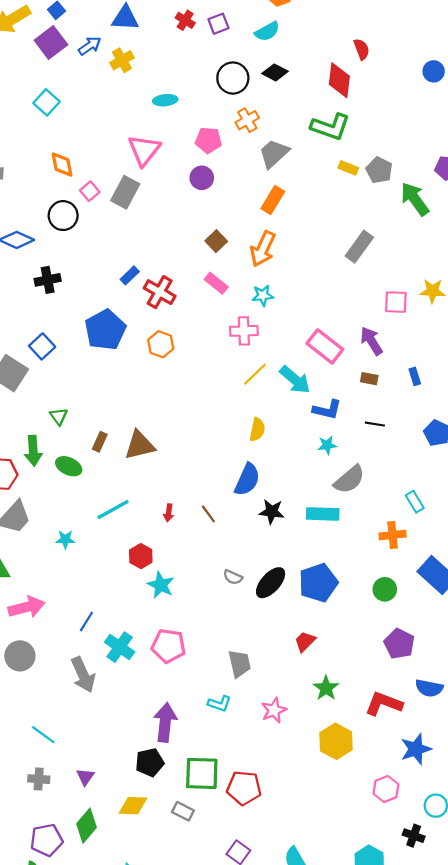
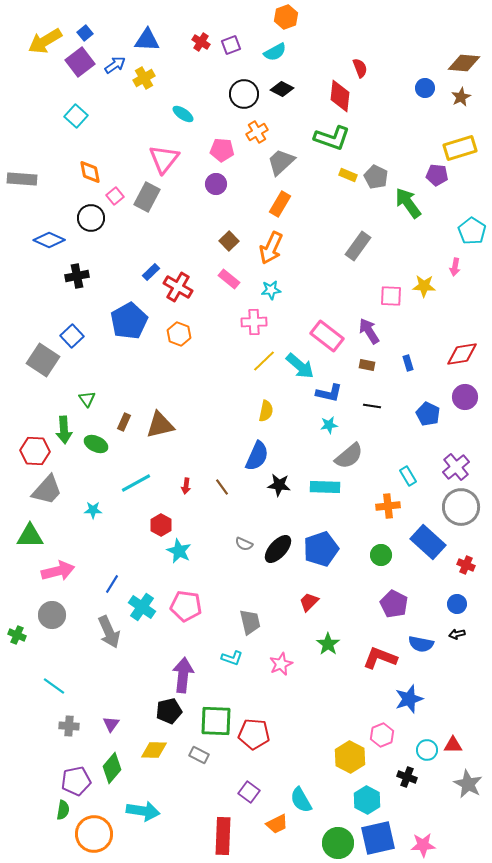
cyan ellipse: (165, 100) -> (183, 114), turned 40
cyan line: (43, 735) -> (54, 686), moved
yellow hexagon: (336, 741) -> (350, 757), moved

